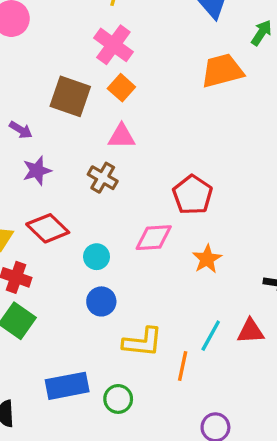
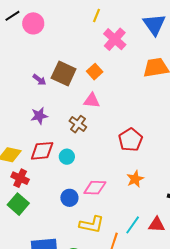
pink cross: (113, 45) -> (115, 39), moved
purple arrow: (21, 130) -> (39, 80), moved
red diamond: (48, 228) -> (42, 151), turned -55
pink diamond: (154, 238) -> (95, 188), moved
cyan circle: (97, 257) -> (67, 157), moved

